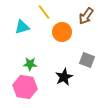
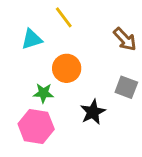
brown arrow: (86, 16) -> (125, 39), moved, turned -78
orange circle: (62, 32) -> (67, 68), moved

